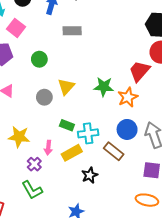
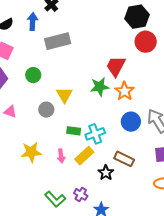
gray rectangle: (72, 31) -> (58, 41), size x1.4
red trapezoid: (139, 71) -> (116, 66), moved
brown rectangle: (114, 151) -> (124, 159), moved
purple cross: (34, 164) -> (81, 194), moved

